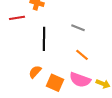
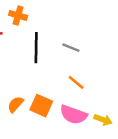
black line: (44, 39) -> (36, 48), moved
orange square: (55, 83) -> (41, 106), moved

